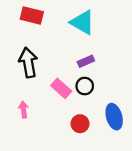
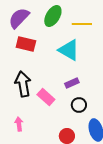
black circle: (85, 86) -> (79, 105), moved
pink rectangle: (61, 88) -> (46, 97), moved

